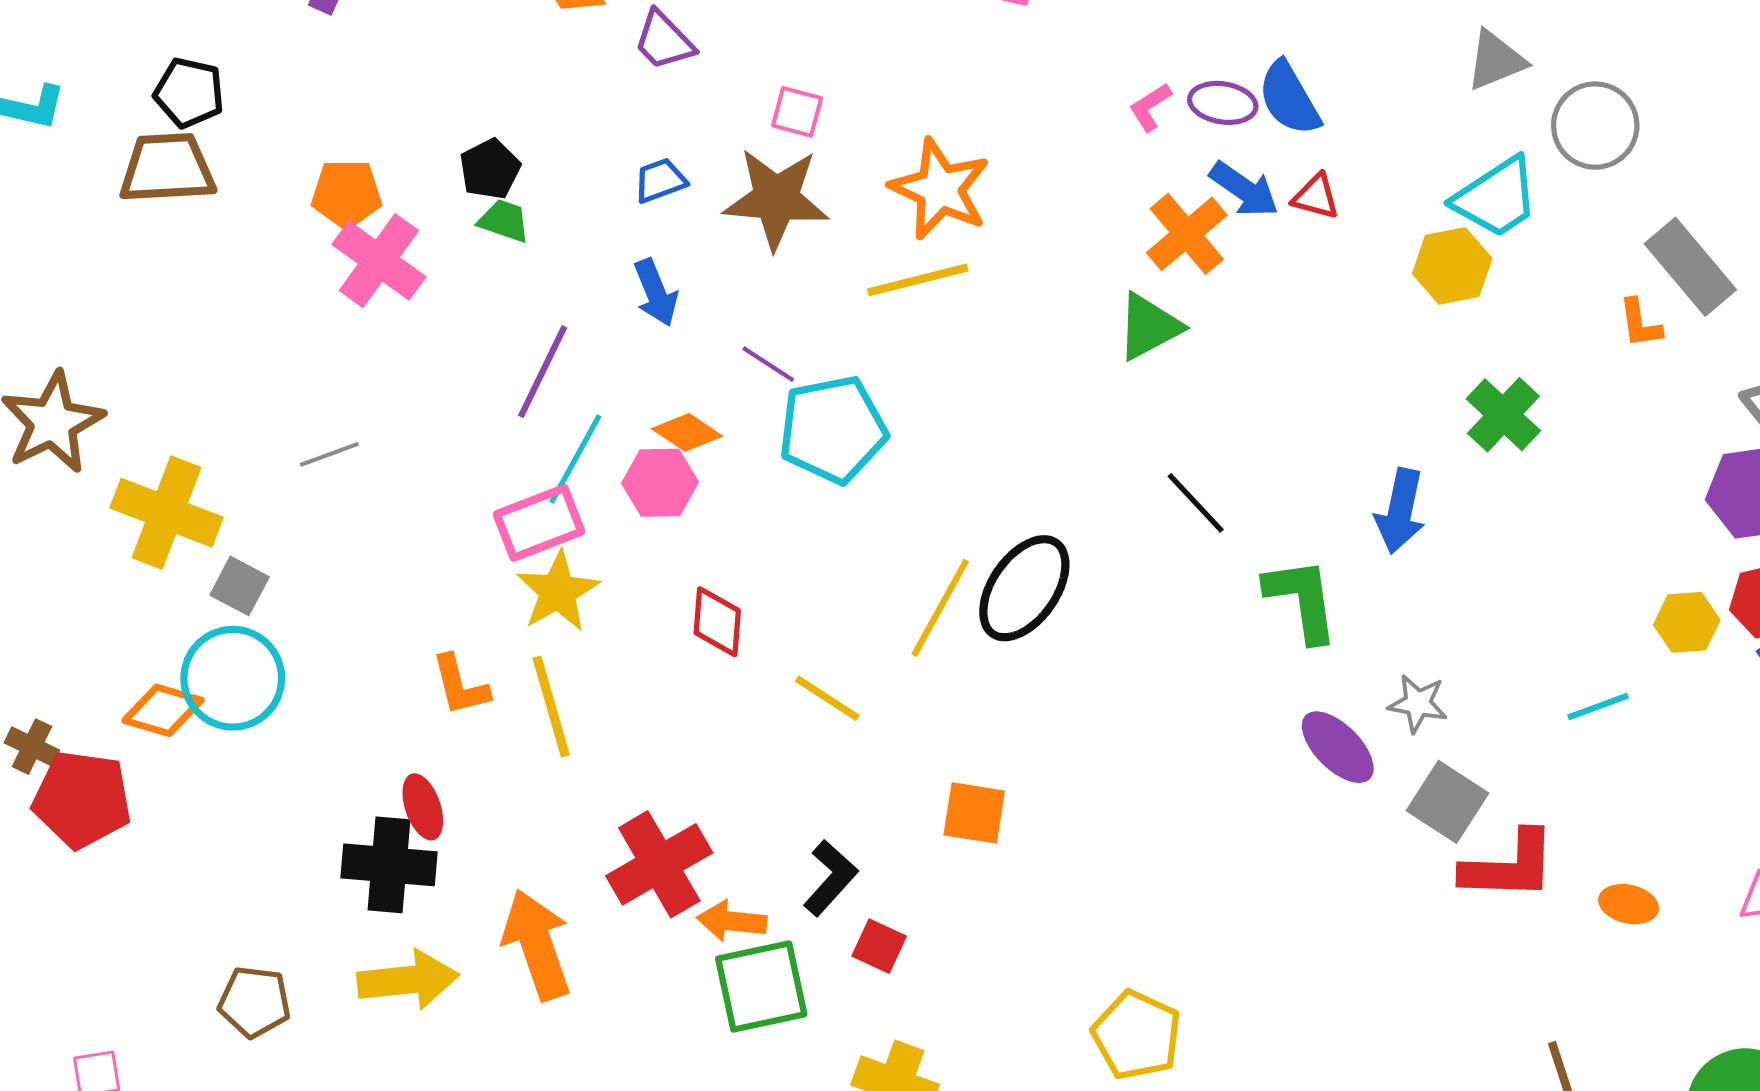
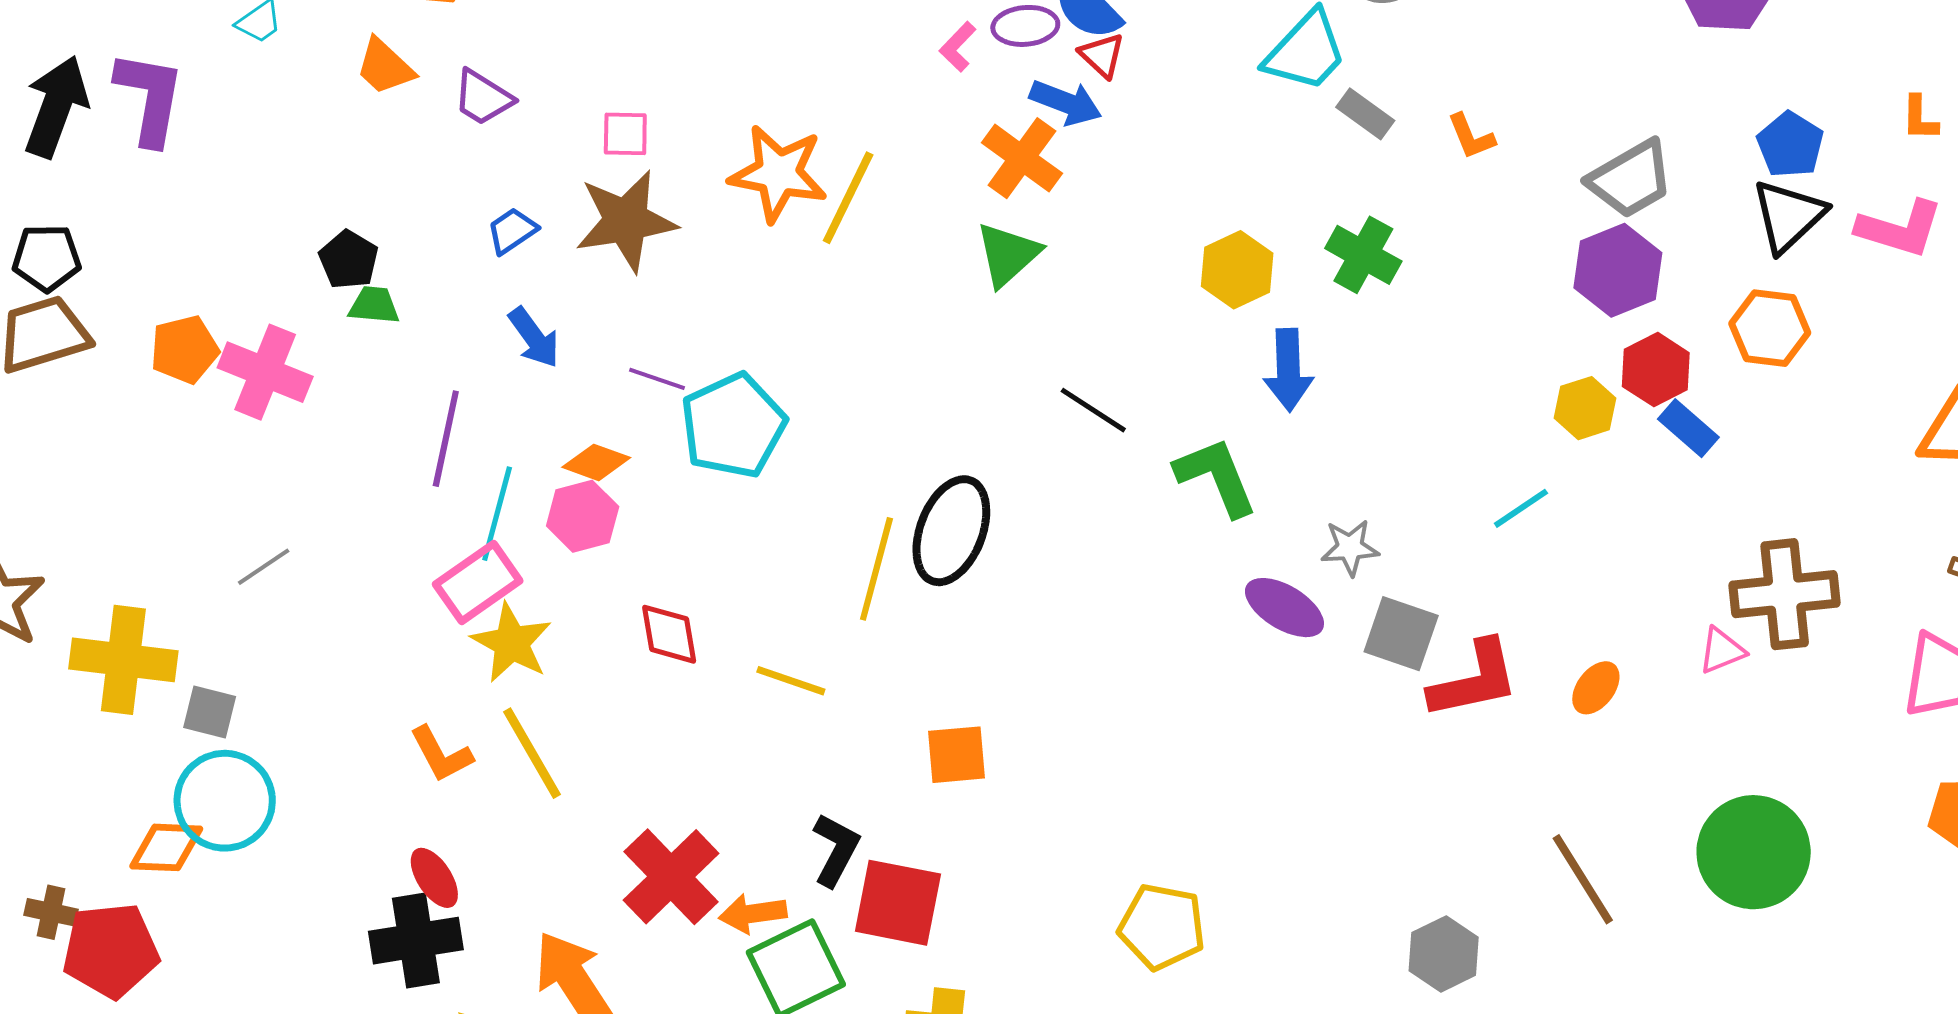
orange pentagon: (346, 194) -> (185, 349), moved
red triangle: (1316, 197) -> (1102, 55), moved, turned 42
yellow hexagon: (1452, 266) -> (1237, 270), moved
gray rectangle: (1690, 267) -> (1365, 114), moved, size x0.6
yellow line: (918, 280) -> (848, 198), moved, turned -36
orange ellipse: (1629, 904) -> (1596, 688), turned -52
red square: (879, 946) -> (898, 903), size x1.8

